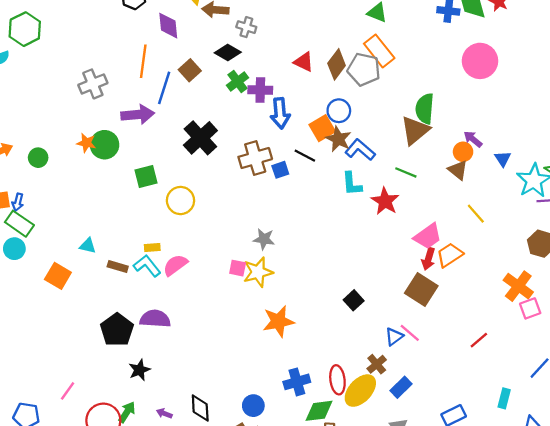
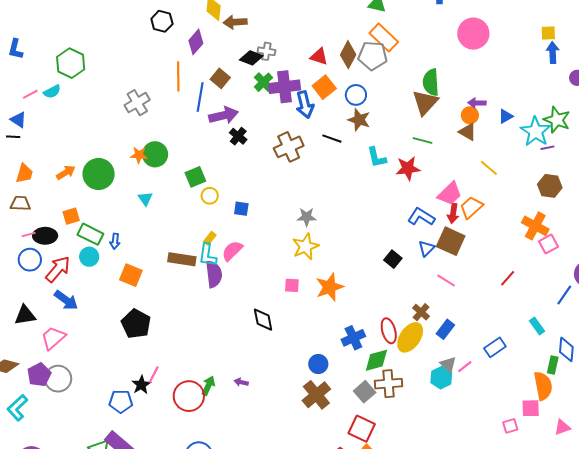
purple diamond: (168, 26) -> (196, 42), turned 55
gray cross: (246, 27) -> (266, 51), moved
purple cross: (260, 90) -> (285, 87), size x1.4
purple arrow: (138, 115) -> (223, 115), moved
orange square: (322, 128) -> (324, 87), moved
black cross: (200, 138) -> (238, 136), size x0.6
purple arrow: (473, 139) -> (477, 103), turned -30
blue L-shape: (360, 150) -> (421, 217), moved
green circle: (38, 158) -> (99, 174), size x1.8
blue triangle: (503, 159) -> (506, 116), turned 42
blue square: (280, 170) -> (241, 209), moved, turned 35
yellow circle: (180, 201) -> (210, 196), moved, size x0.7
red star: (385, 201) -> (408, 168), turned -30
blue arrow: (18, 202) -> (115, 241), moved
cyan triangle: (88, 246) -> (145, 199), moved, turned 49
yellow rectangle: (152, 248) -> (210, 238), turned -40
brown rectangle: (118, 266) -> (182, 259), size x1.5
cyan L-shape: (147, 266) -> (208, 255), turned -125
pink square: (238, 268) -> (292, 285), moved
purple semicircle: (155, 319) -> (214, 274), moved, turned 88
black pentagon: (117, 330) -> (136, 324), moved
blue triangle: (394, 337) -> (427, 248), moved
black star: (139, 370) -> (141, 385), moved
cyan rectangle: (504, 398) -> (537, 326), turned -42
black diamond: (200, 408) -> (263, 320), moved

